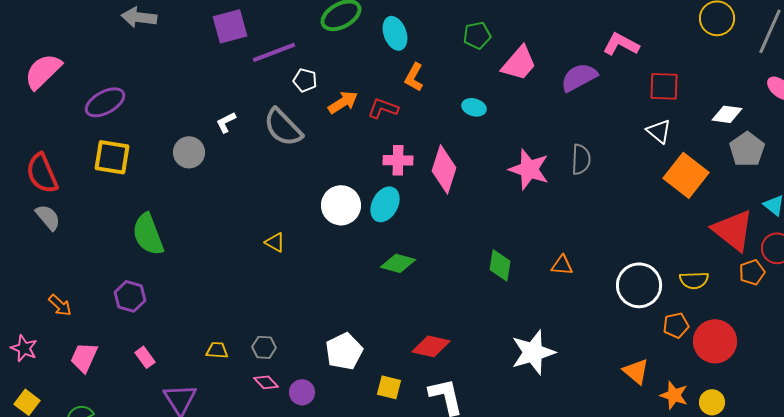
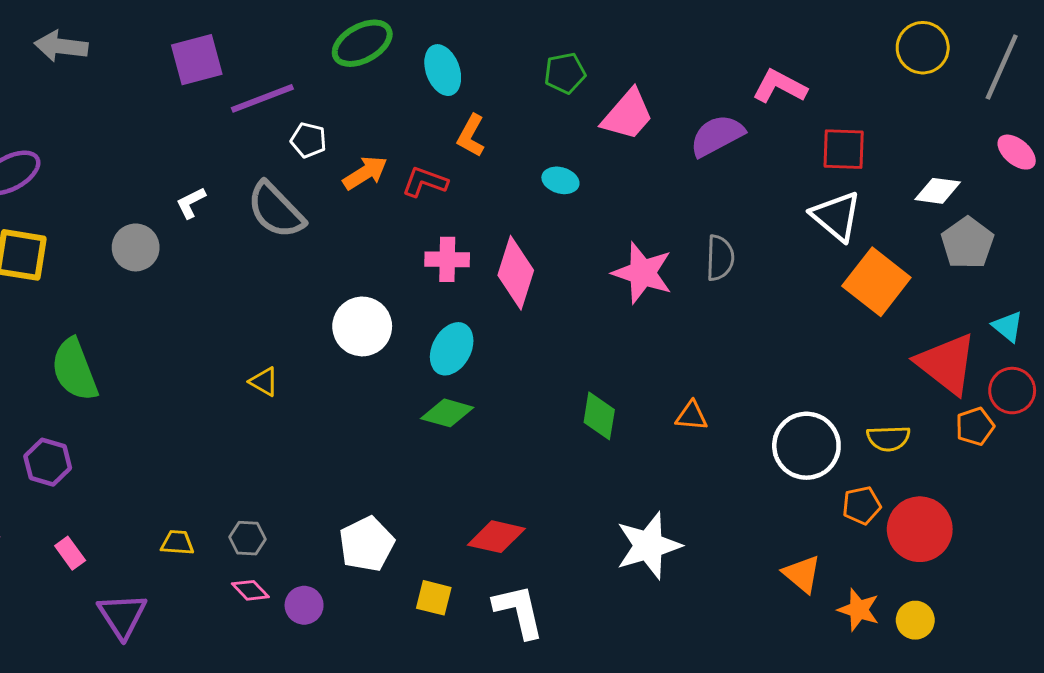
white triangle: (659, 131) -> (836, 216), size x1.4
cyan ellipse: (385, 204) -> (452, 349), moved

